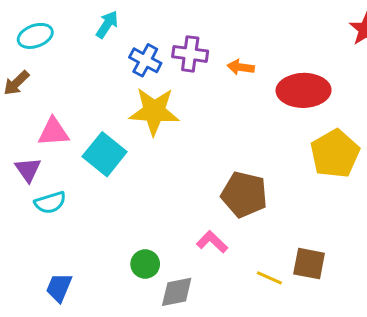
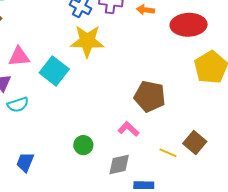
brown square: (309, 264) -> (195, 142), turned 30
gray diamond: (177, 292) -> (119, 164), moved

